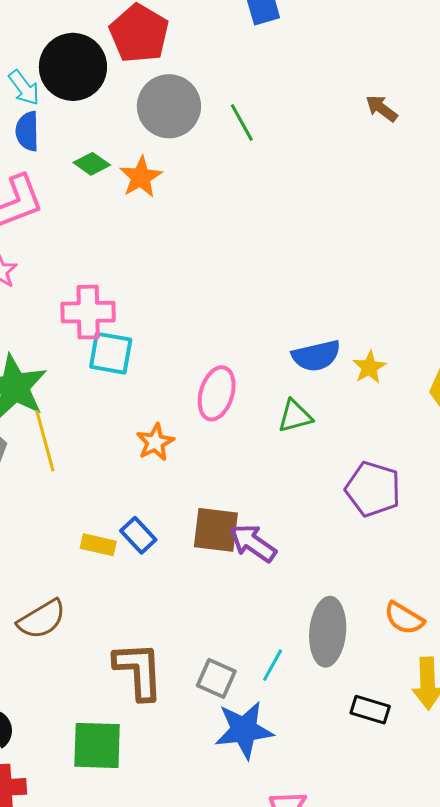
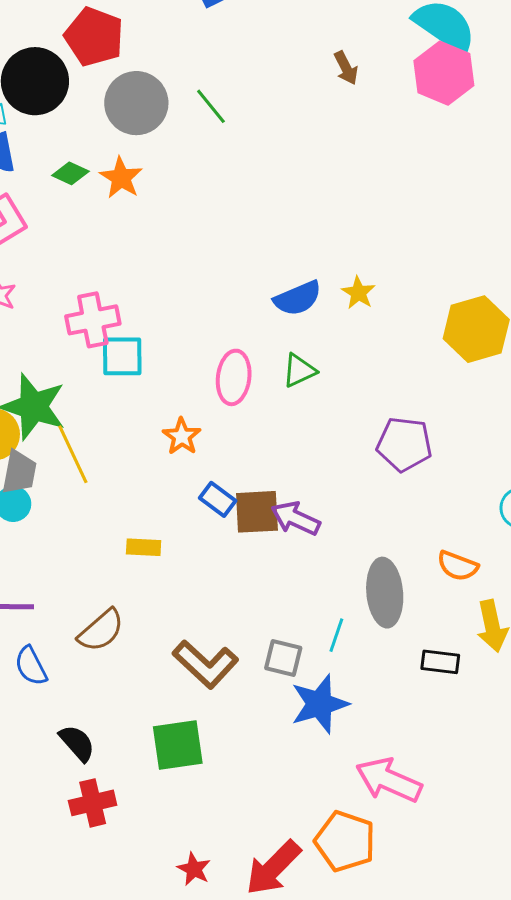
brown arrow: (382, 108) -> (346, 68), turned -144
blue semicircle: (316, 356) -> (298, 298), moved
yellow star: (369, 367) -> (358, 293), moved
green triangle: (295, 416) -> (299, 370), moved
blue rectangle: (138, 535) -> (218, 499), moved
brown L-shape: (139, 671) -> (205, 664), turned 146

